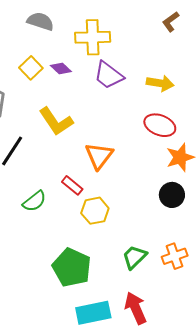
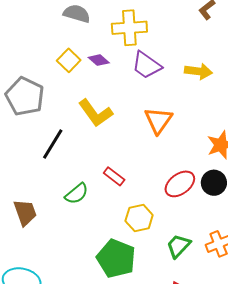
red ellipse: (160, 125) -> (180, 184), moved, turned -56
orange triangle: (99, 156) -> (158, 120), moved
yellow hexagon: (95, 211) -> (139, 218), moved

